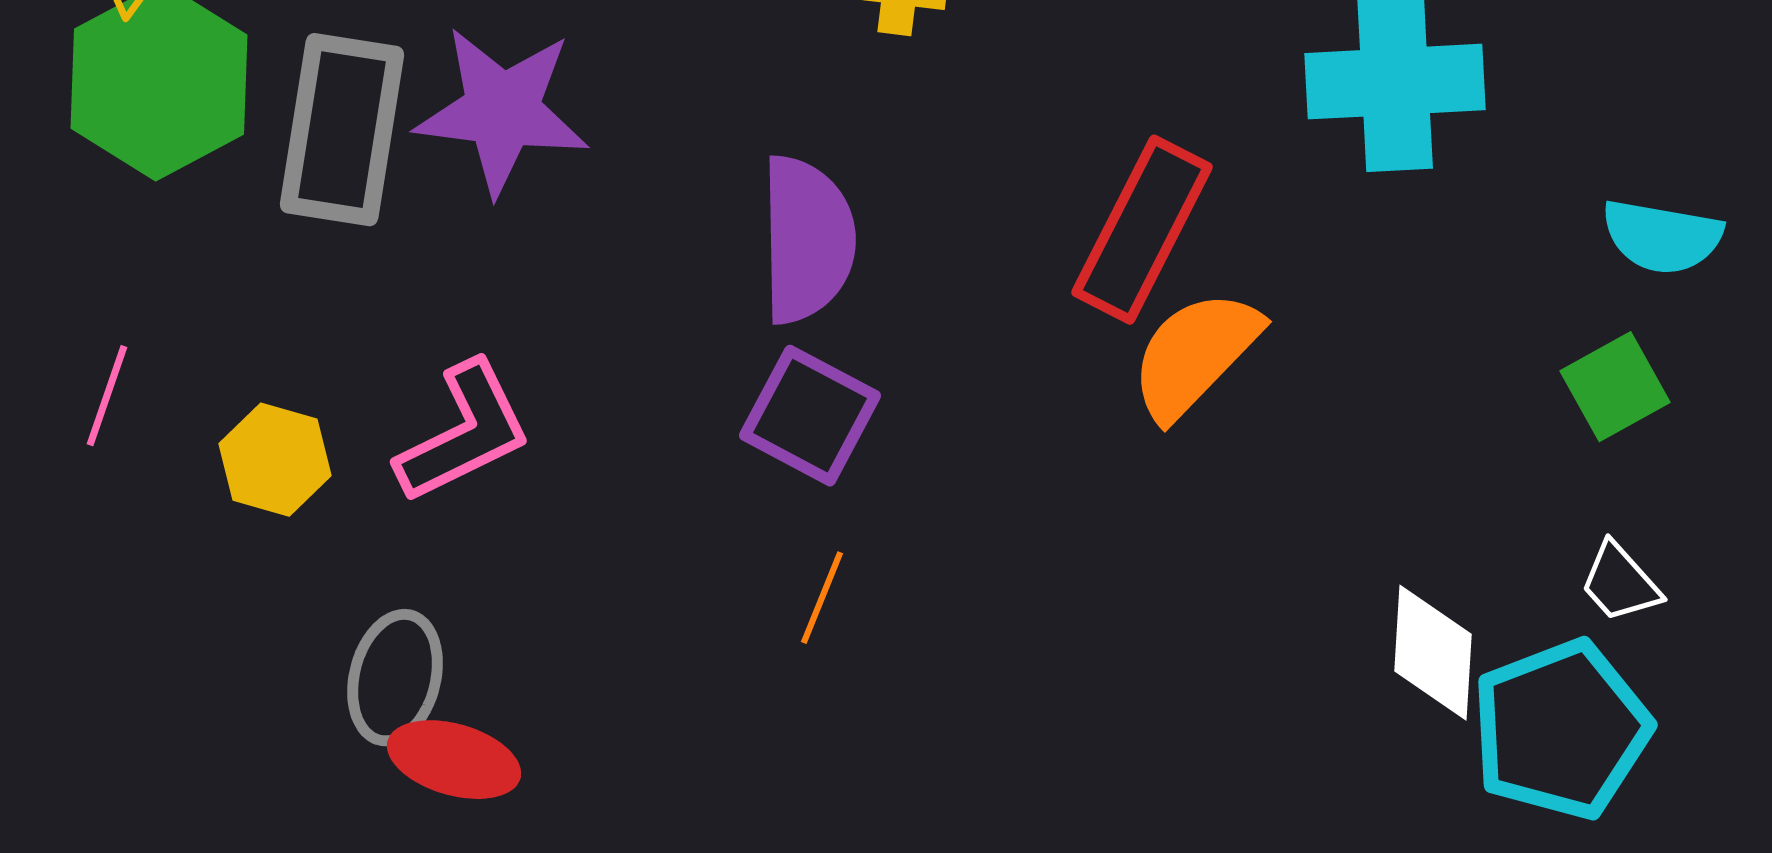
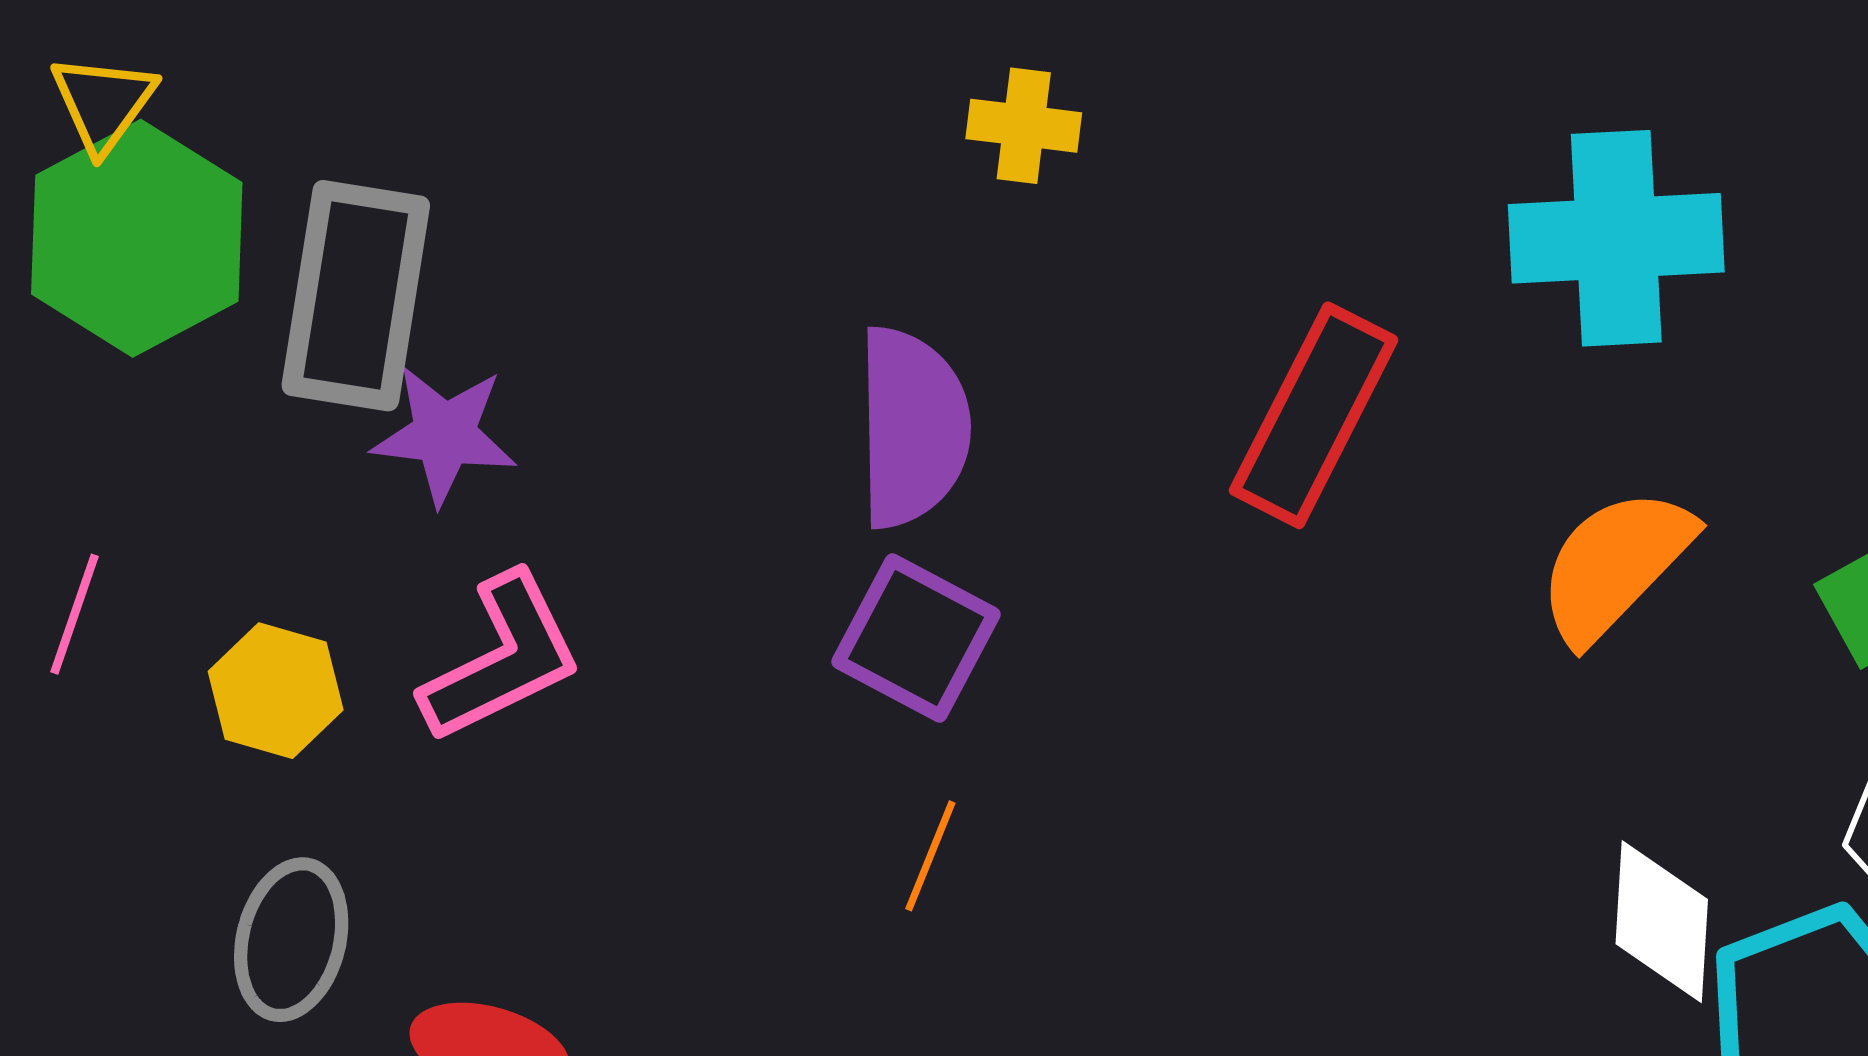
purple star: (502, 111) -> (444, 435), moved, size x0.7
orange semicircle: (1195, 355) -> (1615, 565), moved
gray ellipse: (395, 678) -> (291, 940), moved

